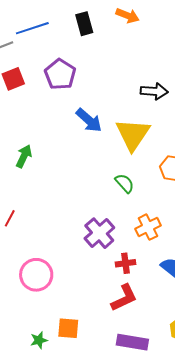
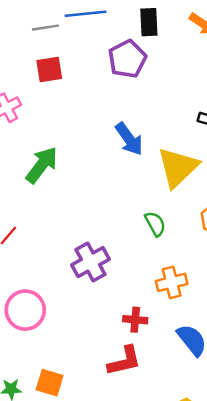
purple pentagon: (60, 74) -> (127, 59), moved
green arrow: (24, 156) -> (42, 165), size x1.4
purple cross: (99, 233) -> (90, 262), moved

